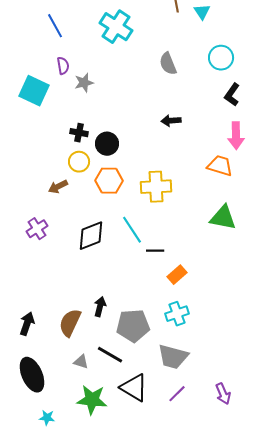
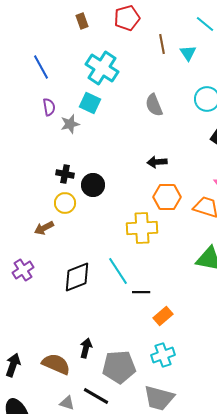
cyan square: (34, 91) -> (90, 103), moved, size x0.7
orange hexagon: (109, 181) -> (167, 197), moved
brown semicircle: (70, 323) -> (56, 364), turned 88

